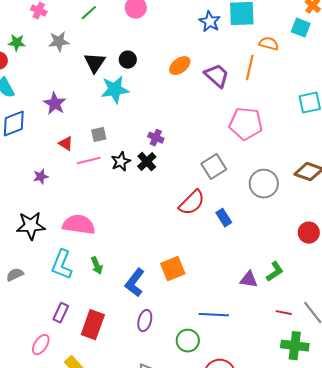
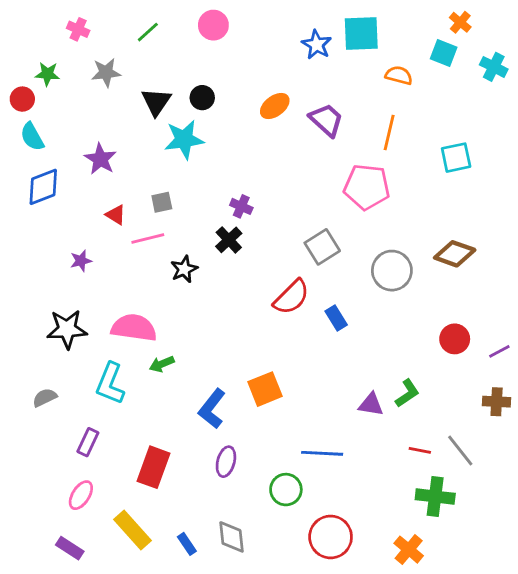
orange line: (250, 68) -> (389, 132), moved
black star: (121, 162) -> (184, 269), moved
green arrow: (97, 266) -> (162, 364), moved, turned 90
purple rectangle: (61, 313) -> (88, 442), moved

